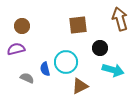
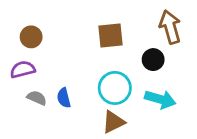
black circle: (100, 48) -> (153, 60), moved
cyan circle: (66, 62) -> (115, 88), moved
gray semicircle: (27, 78) -> (37, 98), moved

